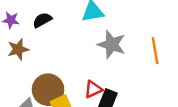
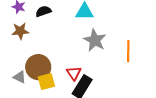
red triangle: (93, 89) -> (74, 73), turned -49

